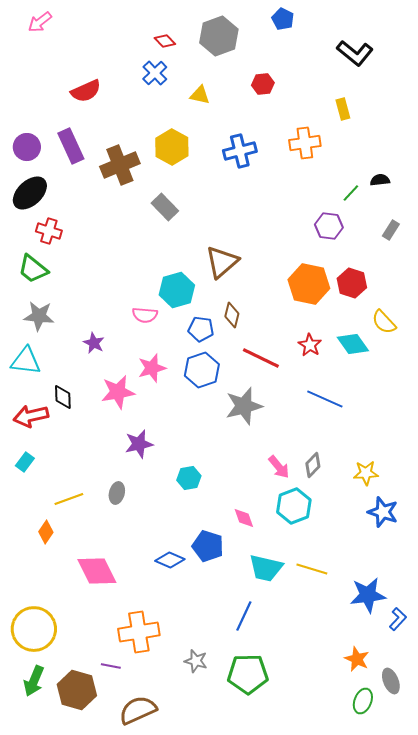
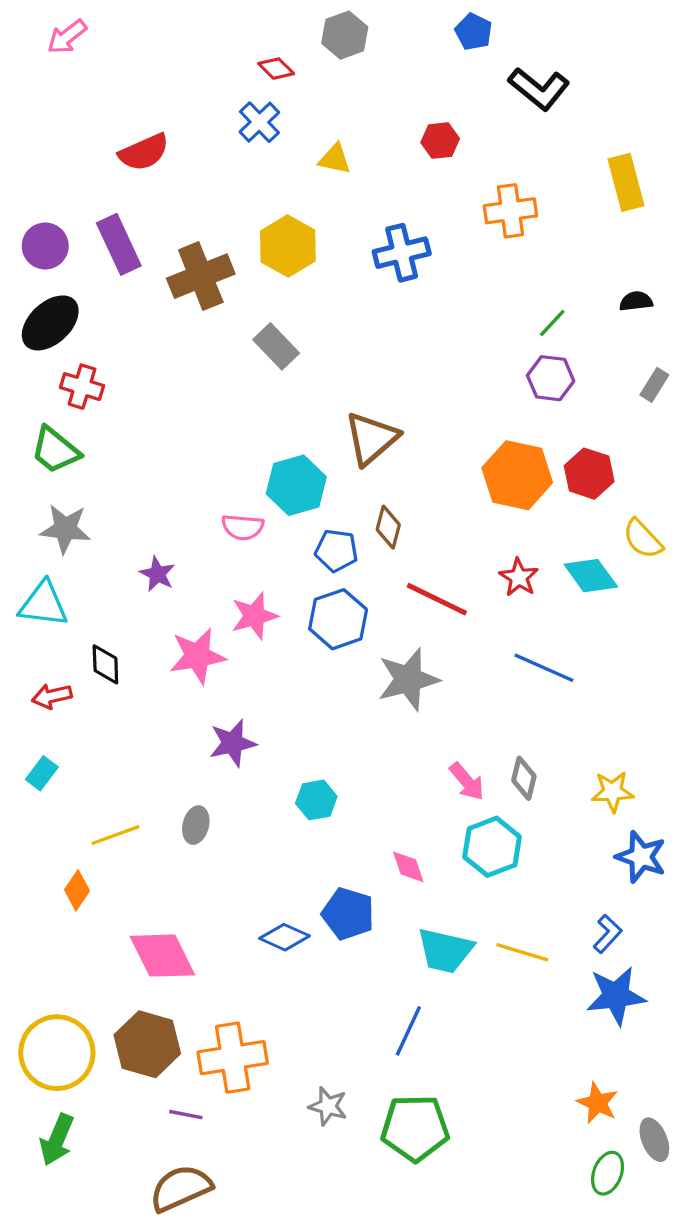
gray hexagon: (219, 36) -> (345, 35), moved, size x0.7
black L-shape: (355, 53) -> (539, 89), moved
yellow rectangle: (343, 109) -> (626, 182), moved, size x1.5
orange cross: (305, 143) -> (510, 211), moved
green line: (351, 193) -> (552, 323), moved
red arrow: (31, 416) -> (52, 696), size x0.7
gray diamond: (313, 465) -> (524, 778), turned -30
blue L-shape: (398, 619) -> (608, 934), moved
brown hexagon: (77, 690) -> (147, 1044), moved
brown semicircle: (138, 710) -> (181, 1188), moved

